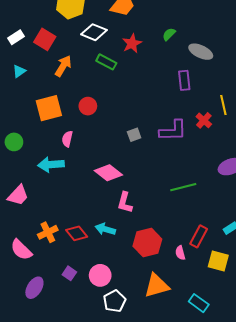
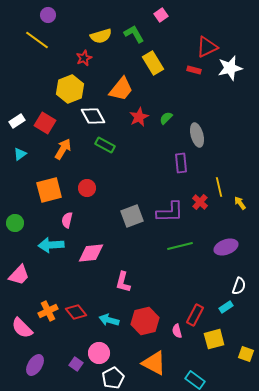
white diamond: (94, 32) -> (93, 116), turned 40
red star: (132, 43) -> (139, 117), moved
gray ellipse: (201, 52) -> (197, 135), turned 50
gray square: (134, 135) -> (132, 216), size x1.6
pink diamond: (108, 173) -> (91, 253), moved, turned -44
green line: (183, 187) -> (180, 246), moved
cyan arrow: (105, 229) -> (109, 320), moved
yellow square: (218, 261) -> (214, 339), turned -30
purple square: (69, 273) -> (76, 364), moved
orange triangle: (157, 286) -> (154, 363), turned 44

